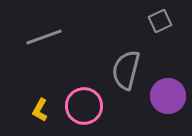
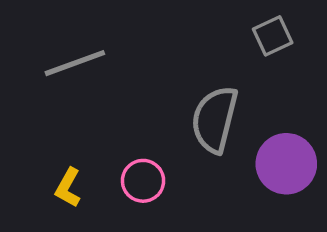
pink circle: (84, 106) -> (143, 181), size x0.7

